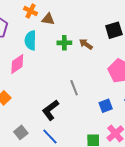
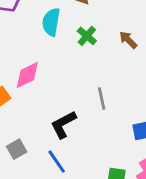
green cross: (64, 43) -> (87, 36), moved, turned 32
pink diamond: (17, 64) -> (27, 75), moved

